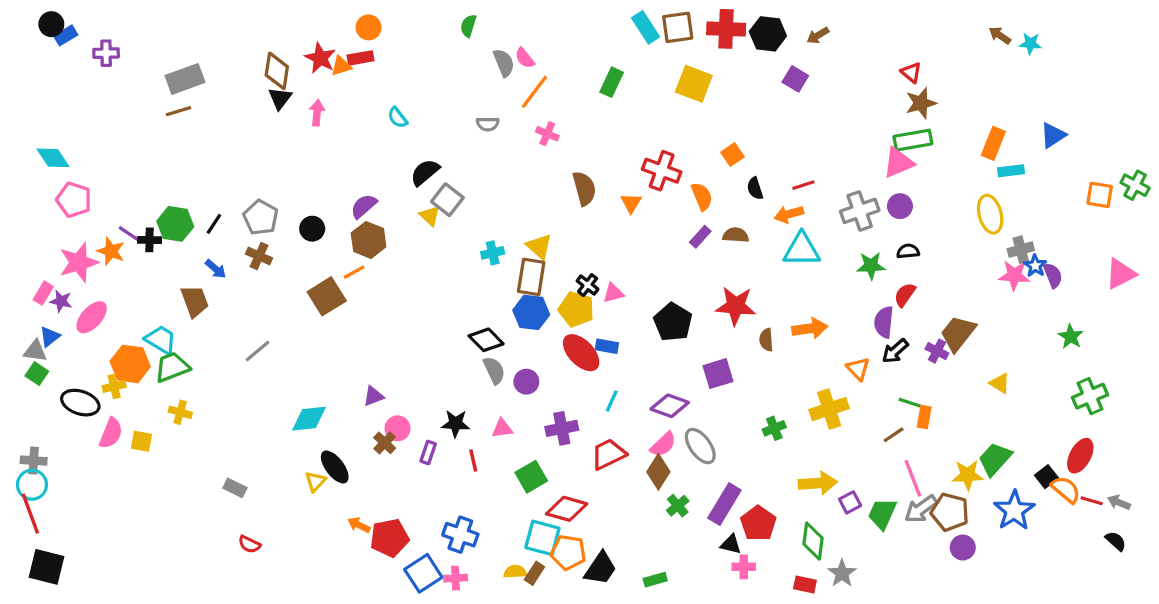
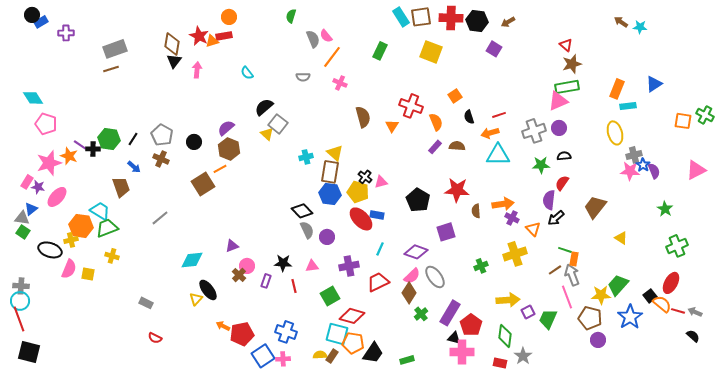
purple cross: (937, 351) -> (512, 218), moved
gray arrow: (921, 509) -> (572, 275), moved, turned 105
pink cross: (744, 567) -> (462, 352), size x1.6

